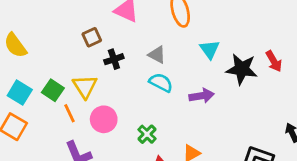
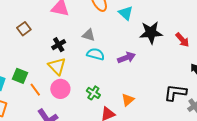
brown square: (92, 37) -> (24, 29), moved
cyan triangle: (210, 49) -> (126, 13), moved
red arrow: (274, 61) -> (182, 40), moved
yellow triangle: (85, 87) -> (57, 66), moved

